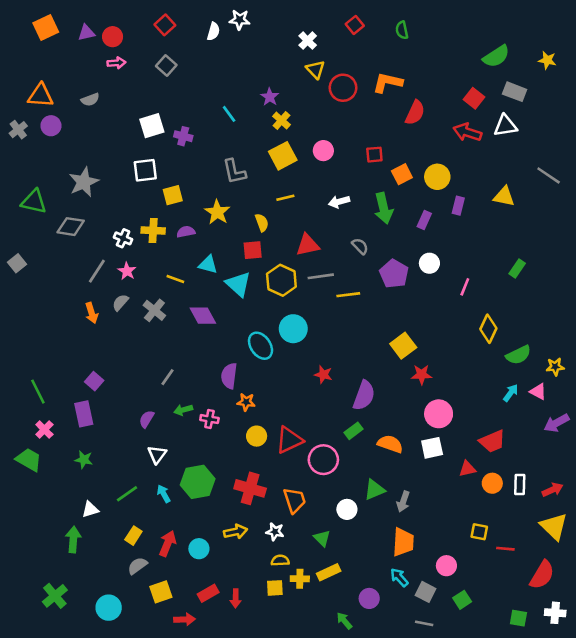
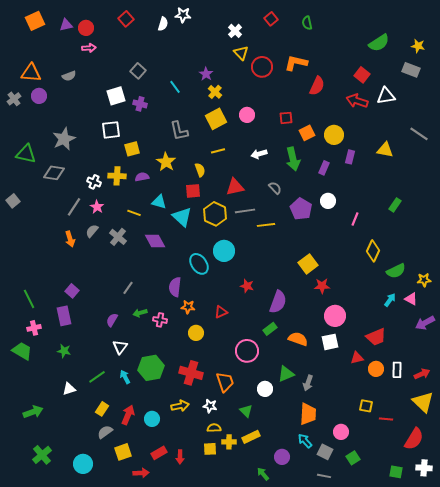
gray square: (166, 65) -> (138, 71), moved
gray rectangle: (515, 92) -> (411, 70), moved
pink cross: (44, 430) -> (34, 328), turned 32
red triangle: (289, 440) -> (221, 312), moved, size x0.6
green arrow: (73, 540) -> (33, 412), moved, turned 66

